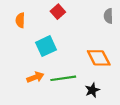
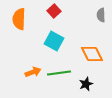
orange semicircle: (20, 20) -> (19, 19), size x1.5
cyan square: (46, 46) -> (54, 41), moved, turned -36

